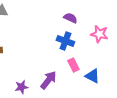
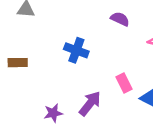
blue cross: (65, 41) -> (76, 50), moved

